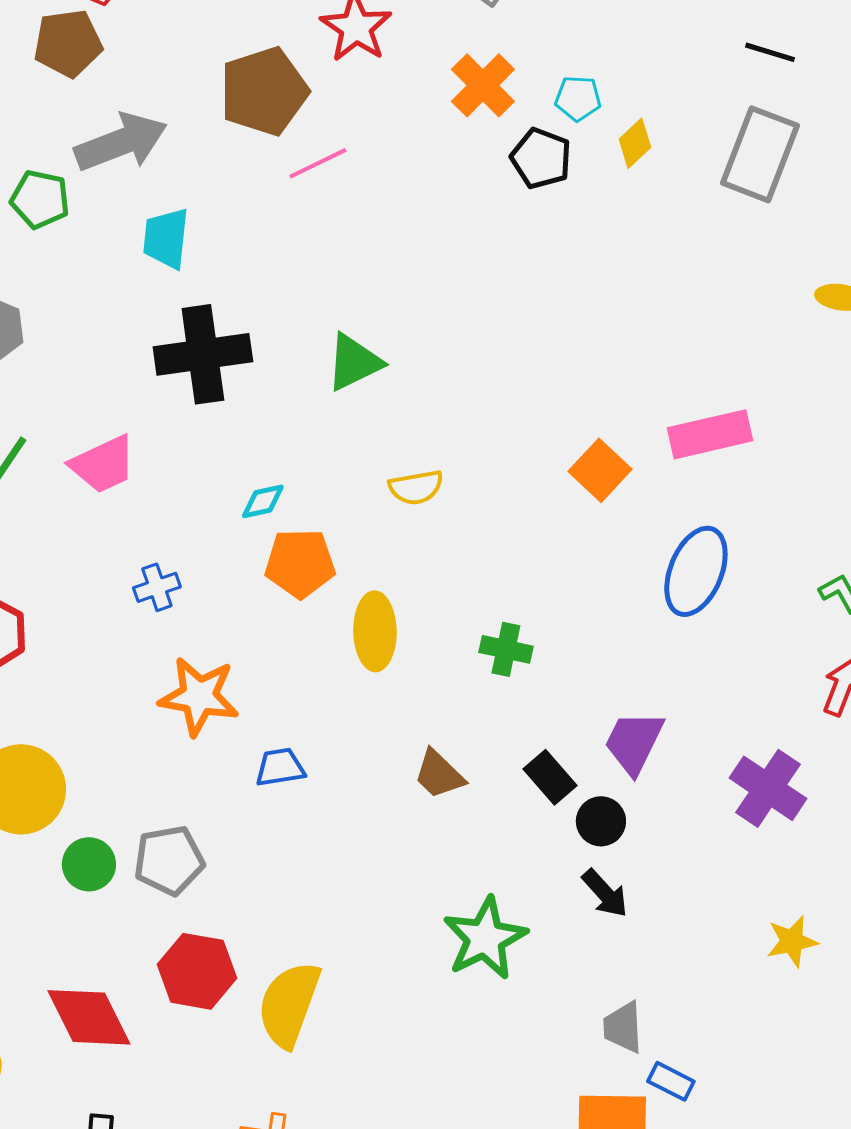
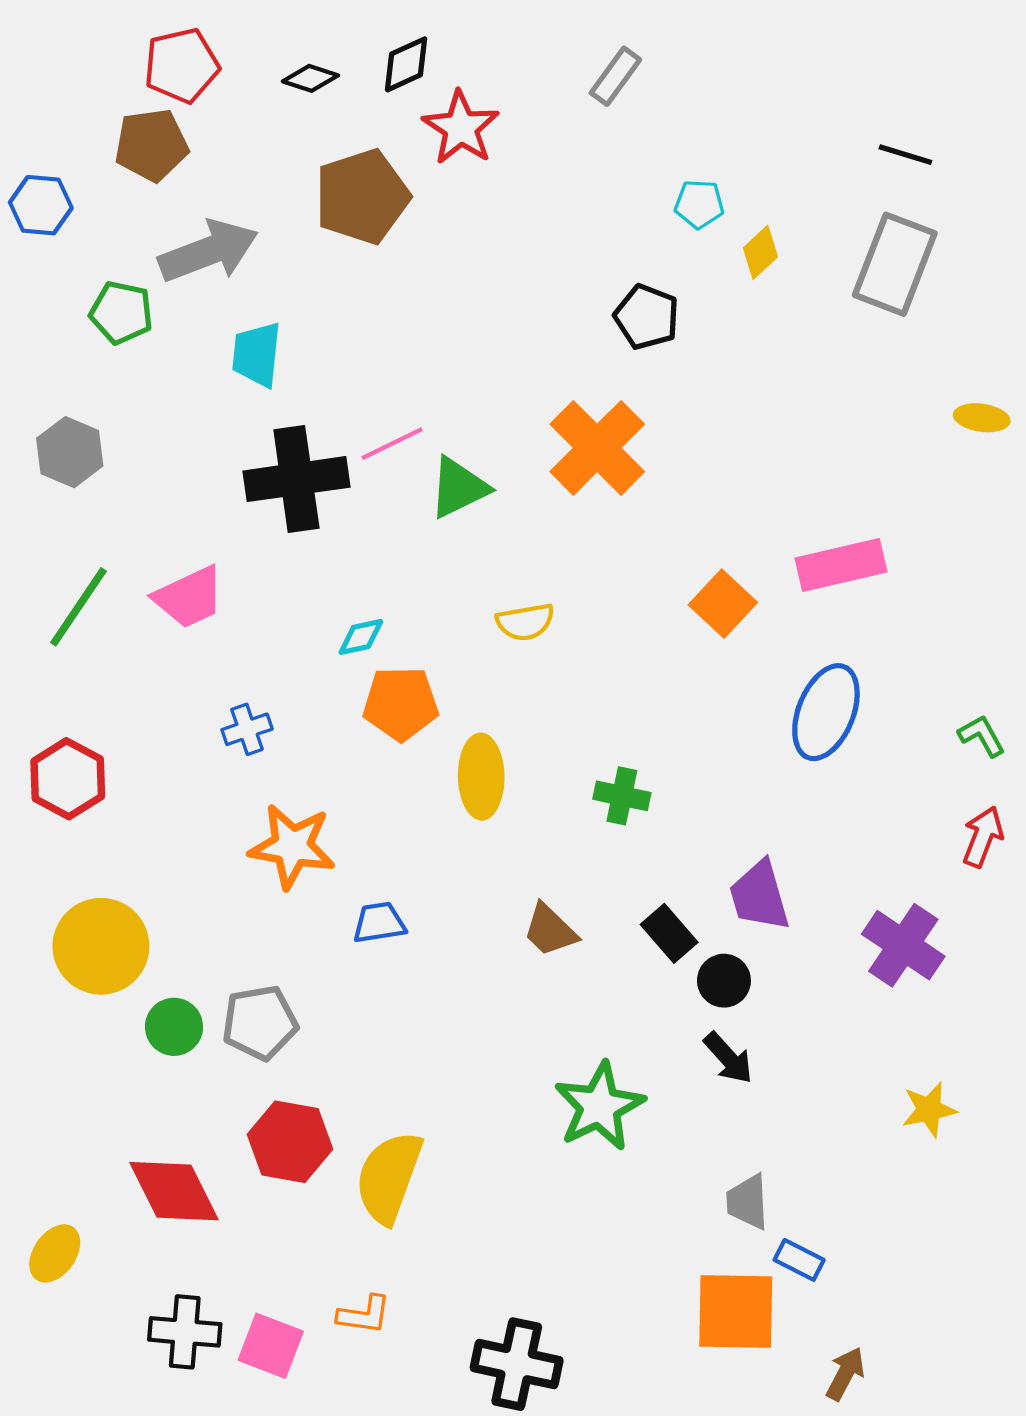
orange cross: (483, 85) -> (597, 448), moved, size x1.4
black pentagon: (541, 158) -> (647, 317), moved
pink line: (318, 163) -> (392, 444), moved
purple trapezoid: (634, 742) -> (759, 896), turned -42

